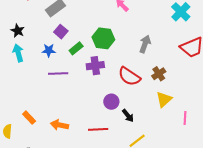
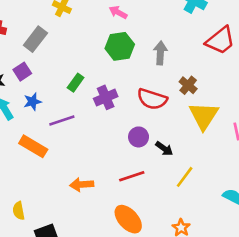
purple square: (61, 32) -> (22, 72), moved, turned 32
green hexagon: (103, 38) -> (120, 46), moved
blue star: (49, 50) -> (32, 102), moved
yellow triangle: (164, 99) -> (204, 116), size x1.4
orange rectangle: (29, 118) -> (33, 146), moved, size x1.5

